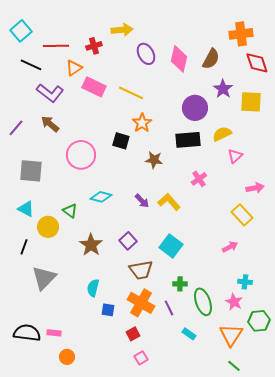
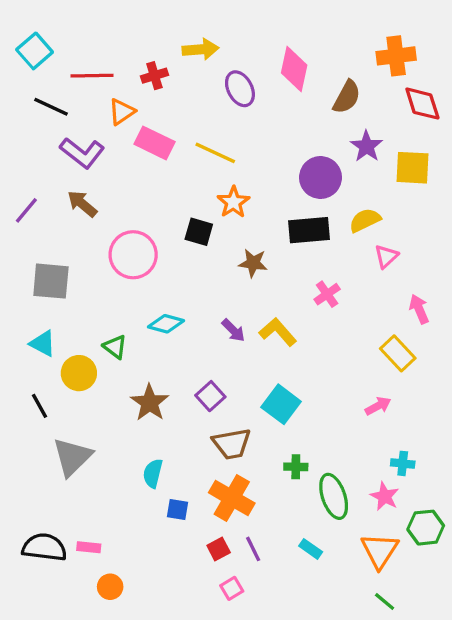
pink diamond: (179, 59) -> (294, 69), moved
pink arrow: (255, 188) -> (419, 309), turned -102
black line: (24, 247) -> (39, 406), turned -49
purple line: (169, 308) -> (253, 549), moved

